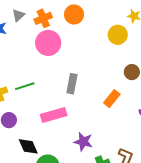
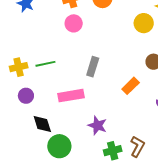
pink circle: (48, 43) -> (74, 23), size x0.7

